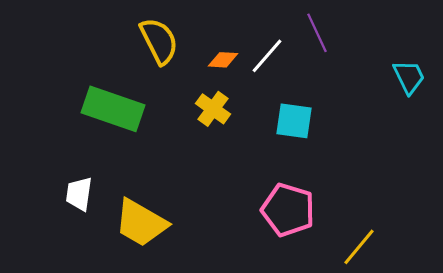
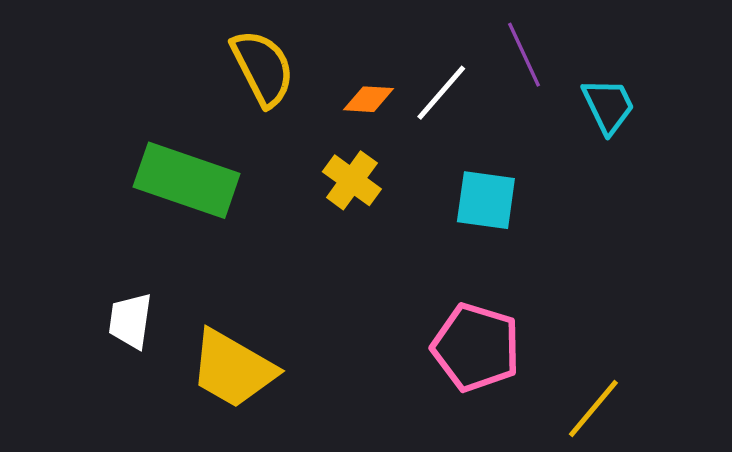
cyan trapezoid: (409, 77) -> (608, 106), moved

